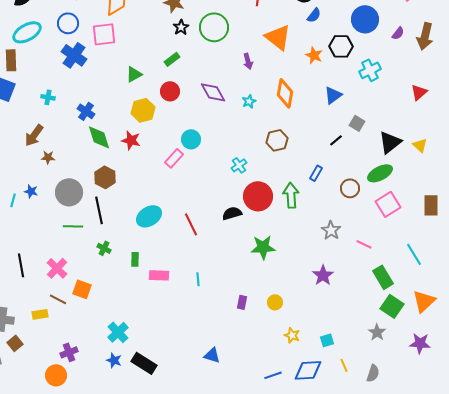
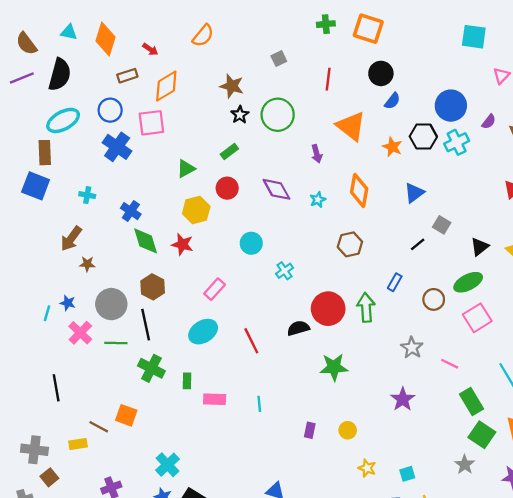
cyan cross: (370, 70) -> (457, 142), moved
black triangle: (390, 142) -> (480, 247), size x0.7
pink rectangle: (174, 158) -> (215, 289), moved
cyan cross: (239, 165) -> (285, 271), moved
green cross: (104, 248) -> (151, 368), size x1.6
pink cross: (57, 268) -> (80, 333), moved

